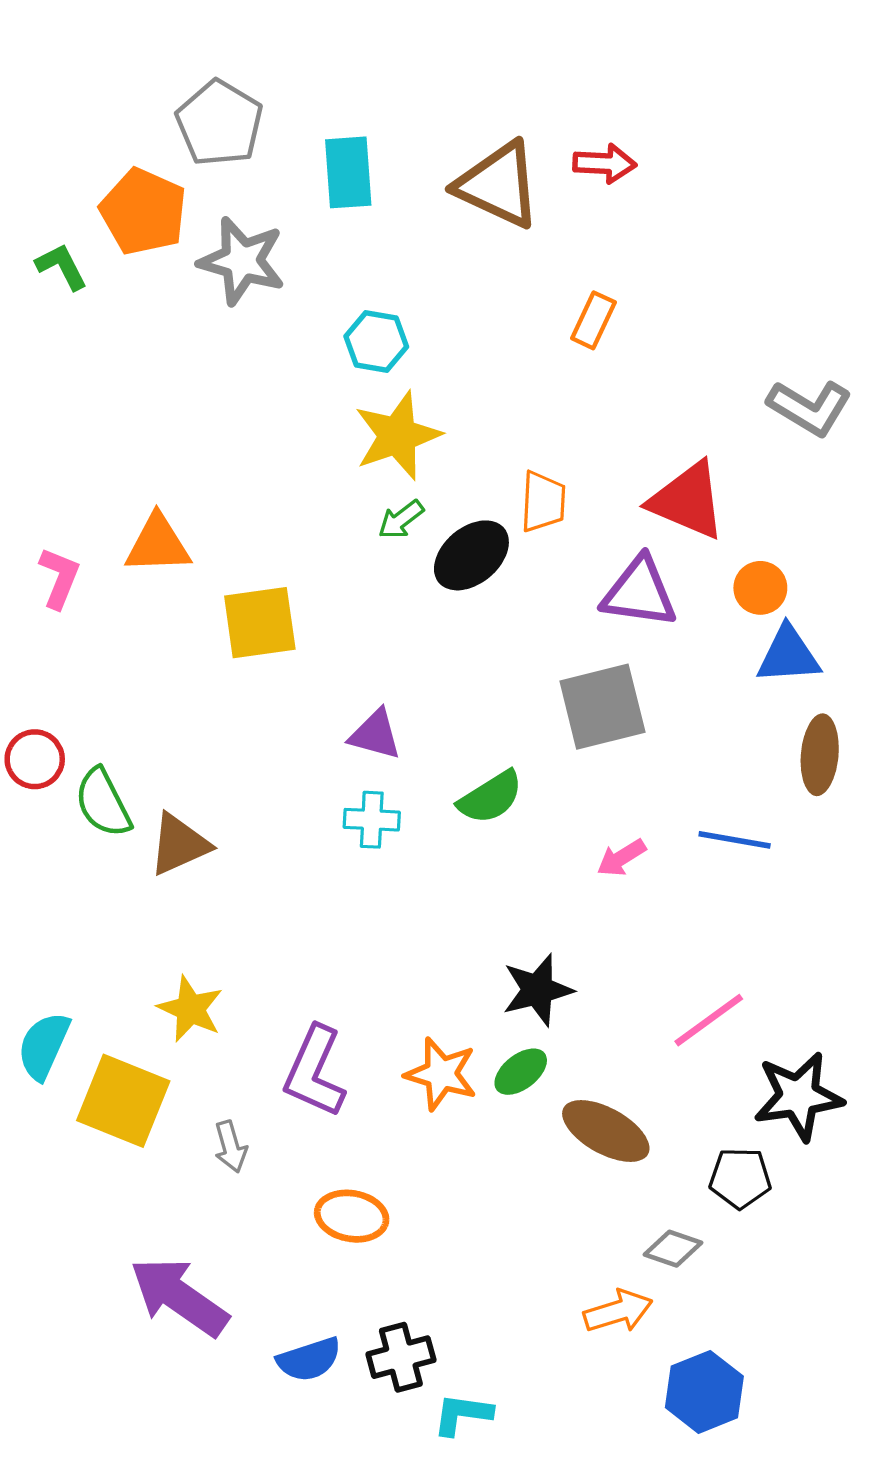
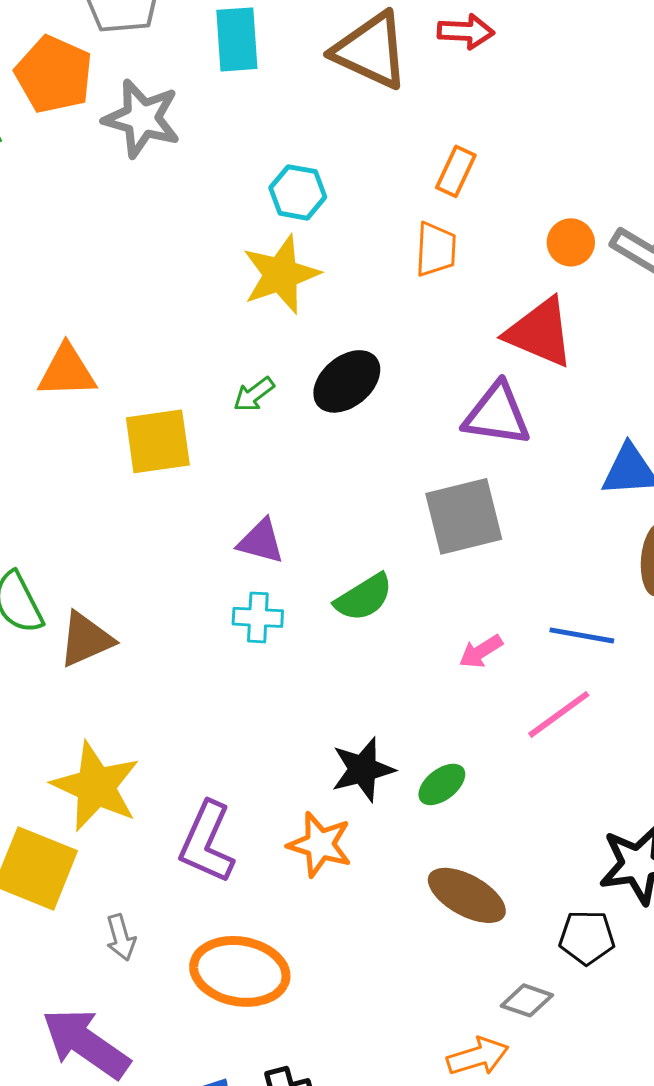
cyan hexagon: (376, 342) -> (298, 192), moved
orange trapezoid: (543, 502) -> (436, 249), moved
green arrow: (401, 520) -> (254, 394), moved
orange circle: (760, 588) -> (571, 242), moved
black star: (537, 990) -> (363, 769), moved
yellow star: (190, 1009) -> (96, 786), size x1.5
pink line: (709, 1020) -> (559, 714), moved
green ellipse: (521, 1072) -> (442, 784), moved
gray arrow: (231, 1147) -> (121, 937), moved
orange ellipse: (352, 1216) -> (240, 971), size x1.5

